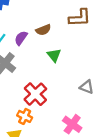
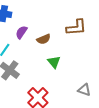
purple semicircle: (21, 38) -> (21, 32), moved

